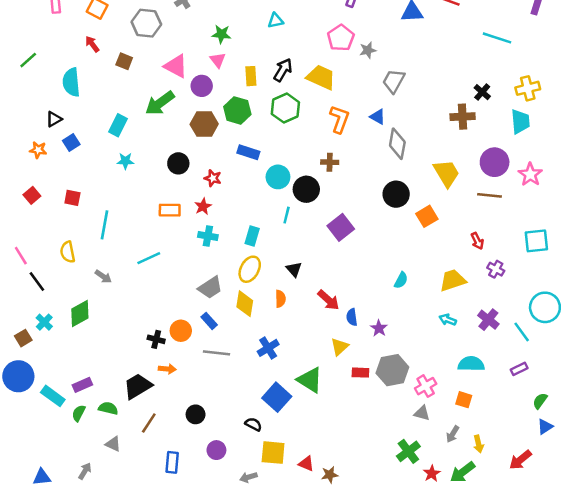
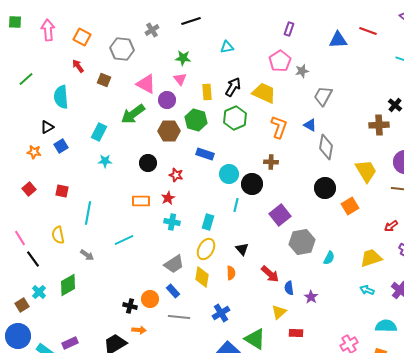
red arrow: (477, 241) -> (391, 226), turned 80
gray hexagon: (392, 370) -> (302, 242), moved

